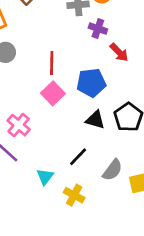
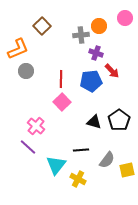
blue pentagon: (91, 83) -> (91, 81), moved
black line: (78, 157) -> (81, 150), turned 42
cyan triangle: (45, 177) -> (56, 165), size x1.5

